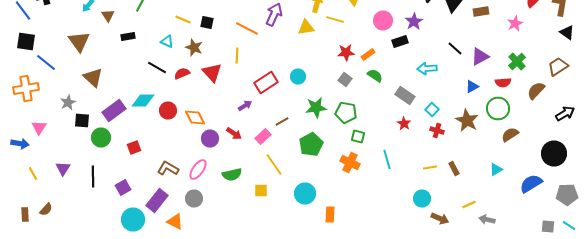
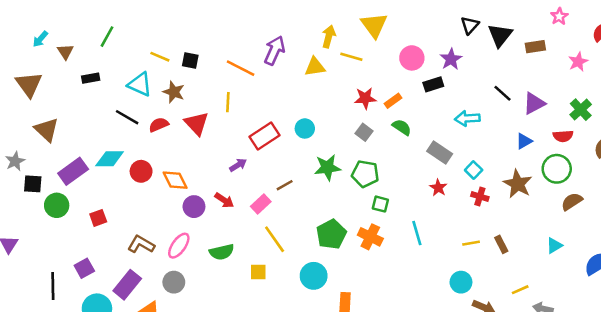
cyan triangle: (167, 42) -> (140, 84), size x1.5
green pentagon: (311, 144) -> (331, 234), moved
black line: (93, 176) -> (53, 286), moved

